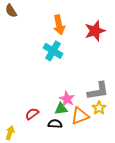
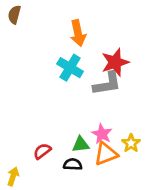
brown semicircle: (11, 11) -> (14, 15), turned 48
red star: (95, 31) -> (115, 62), moved
gray L-shape: (98, 91) -> (107, 84), moved
pink star: (67, 99) -> (102, 134), moved

